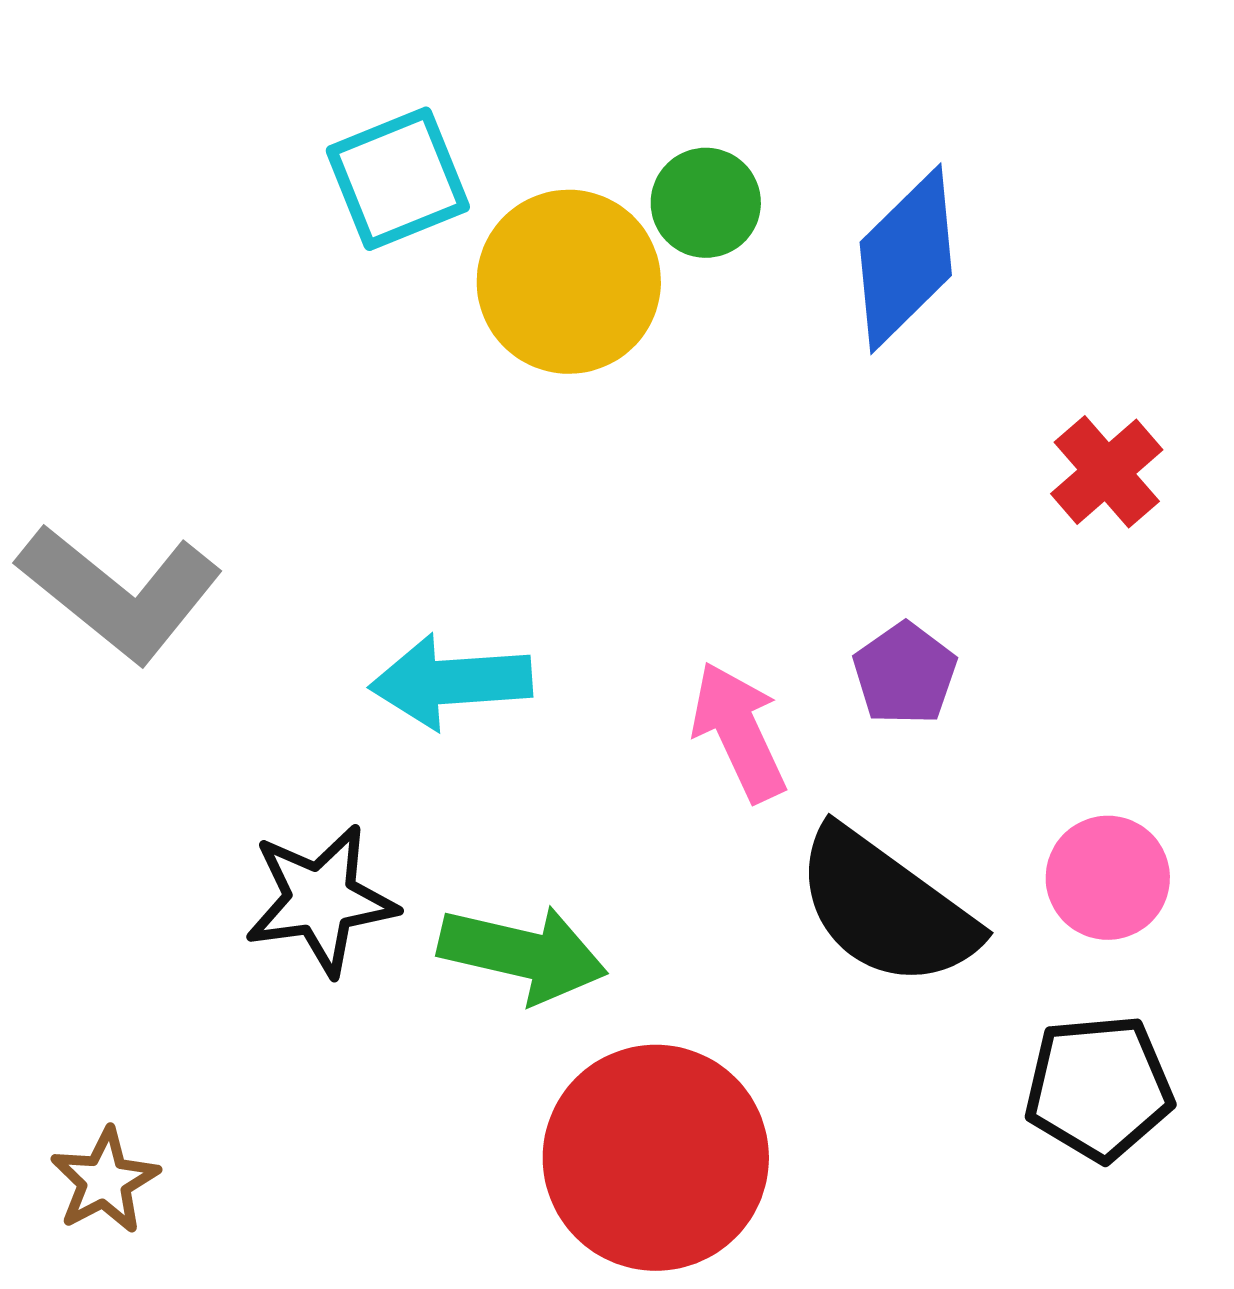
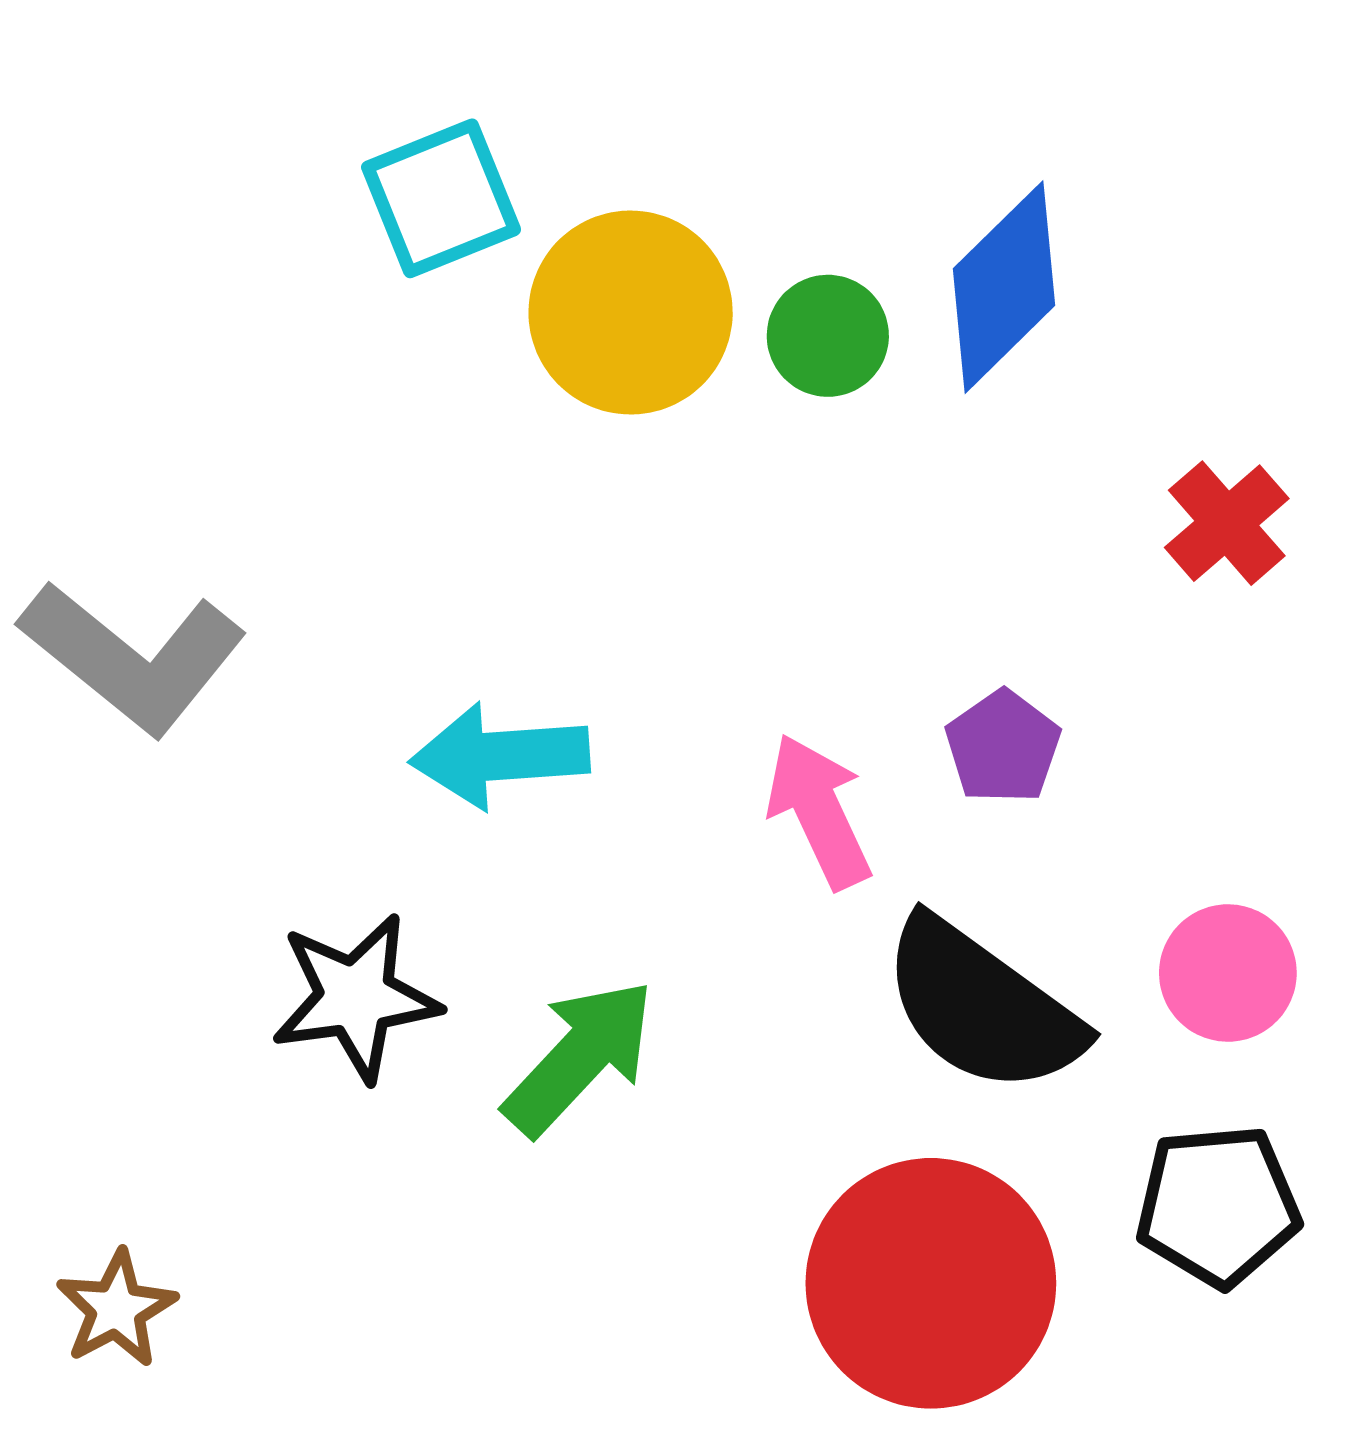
green circle: (706, 203) -> (828, 336), moved
green arrow: (523, 954) -> (580, 1057), turned -60
red circle: (656, 1158) -> (931, 1283), moved

